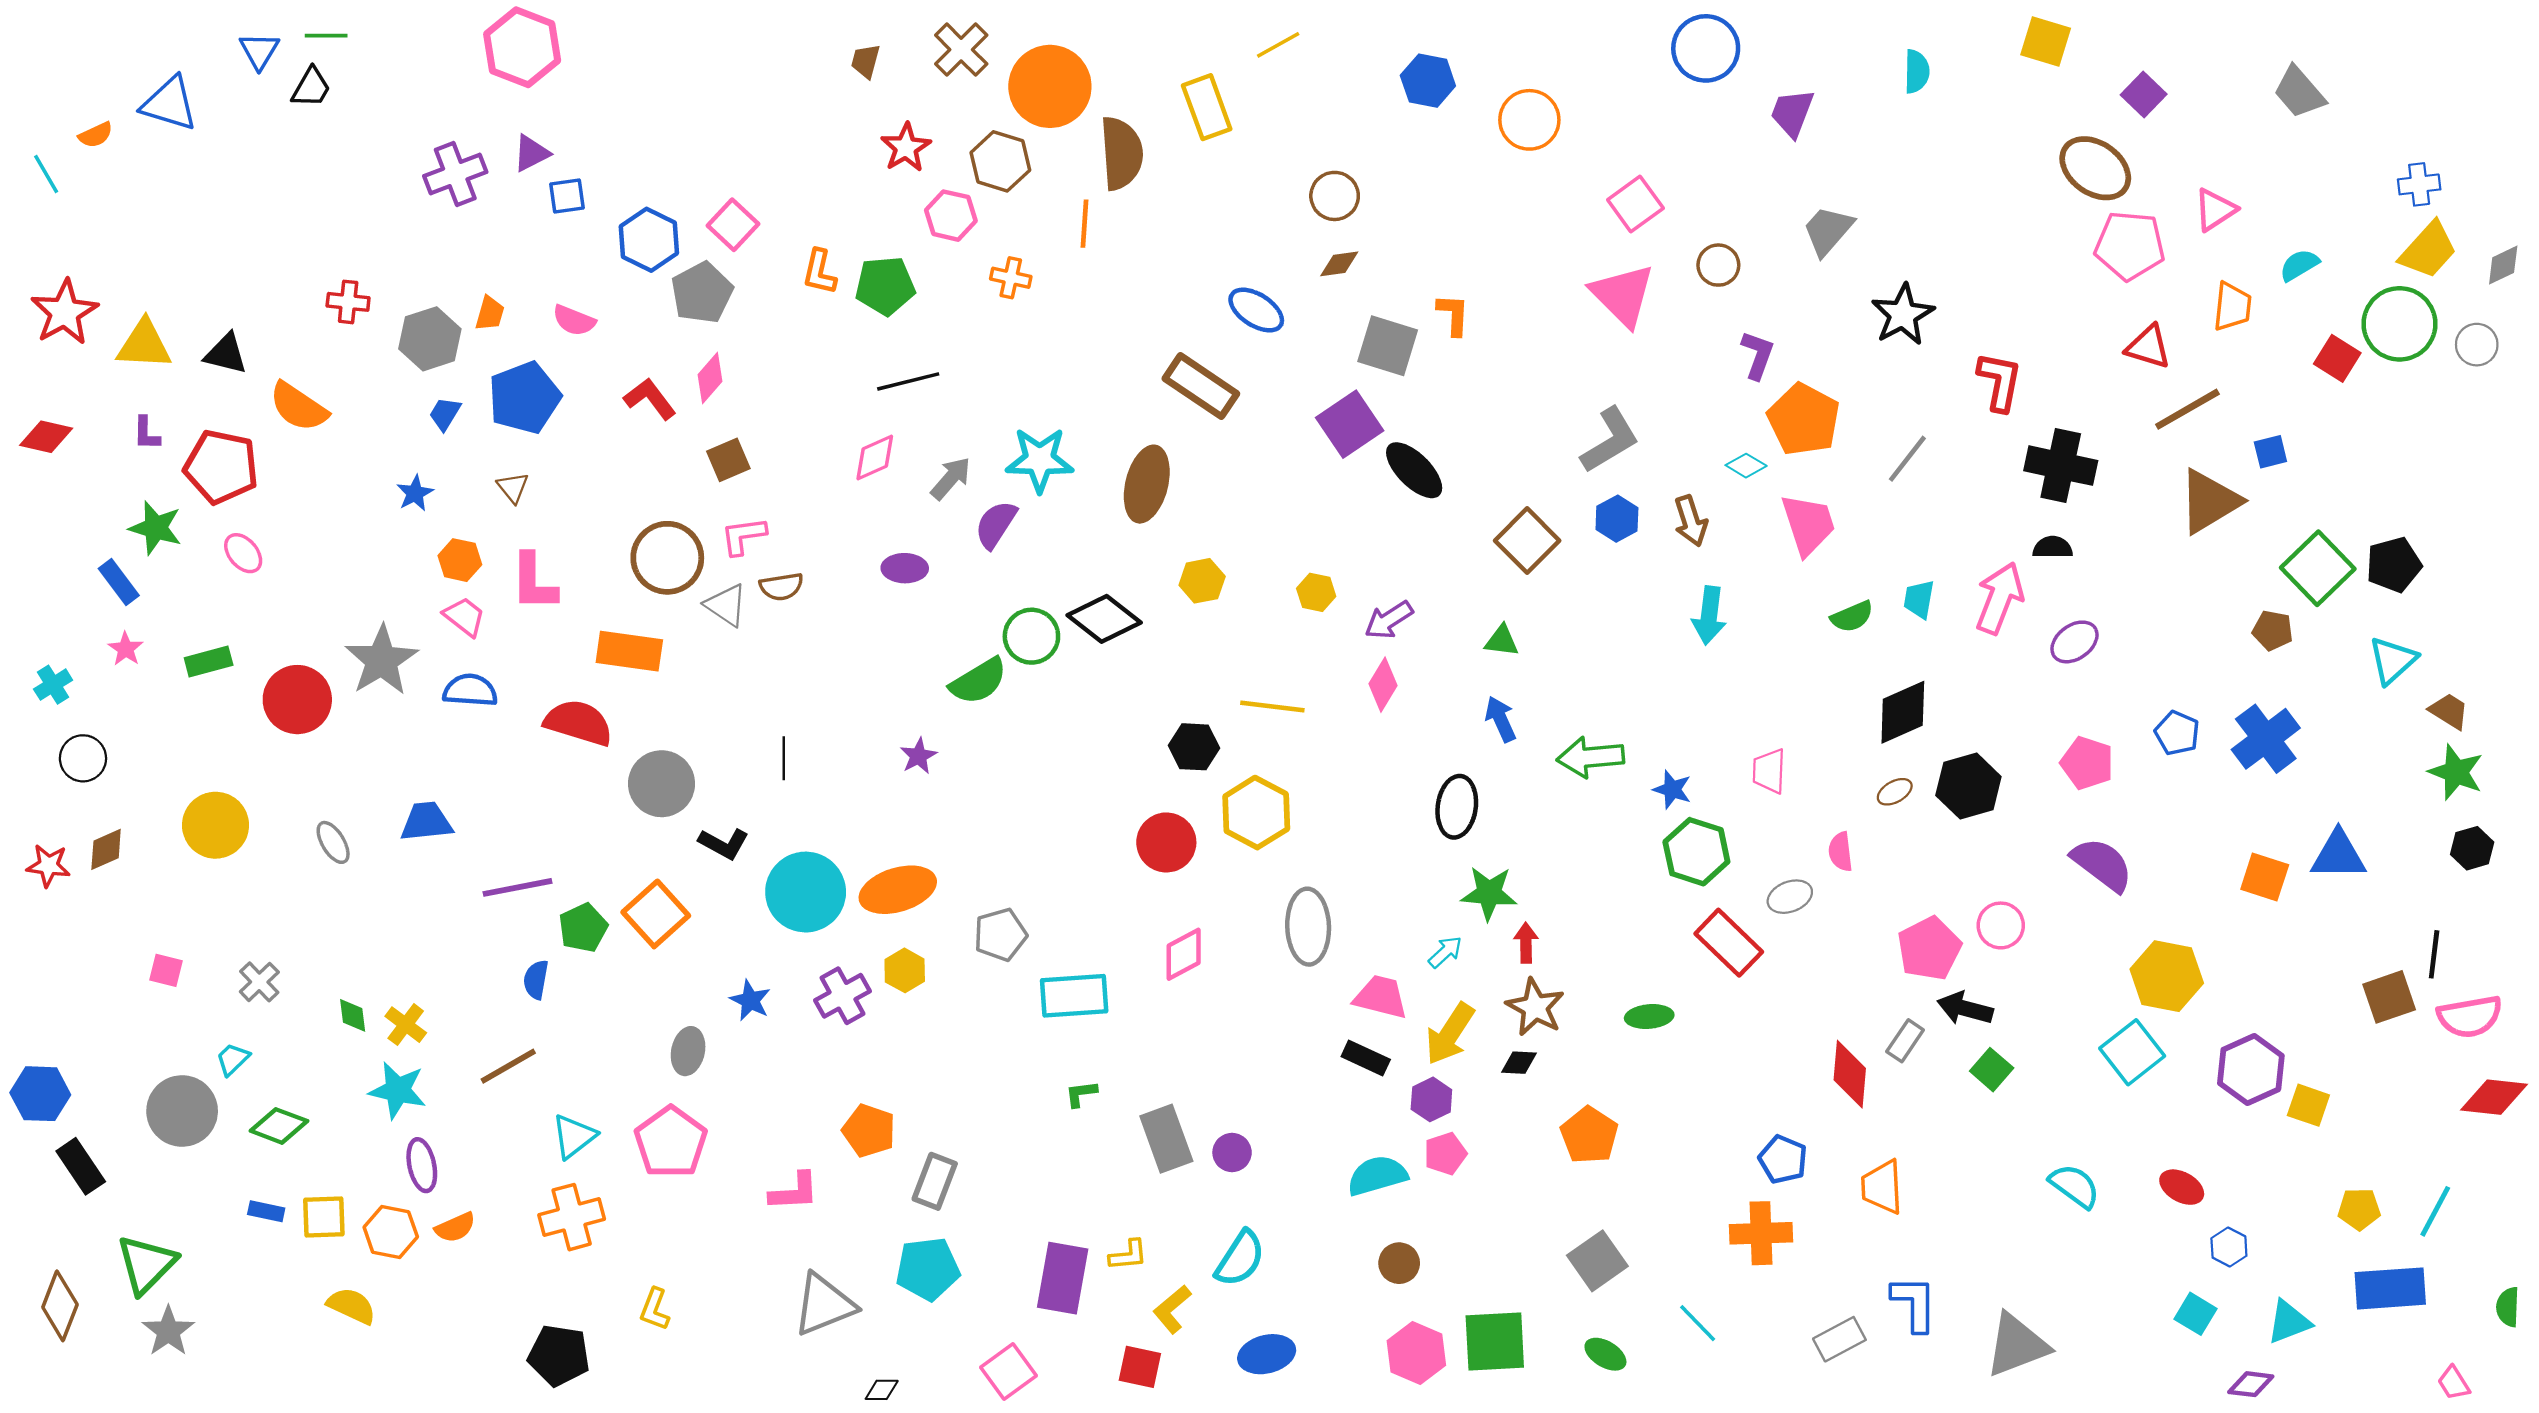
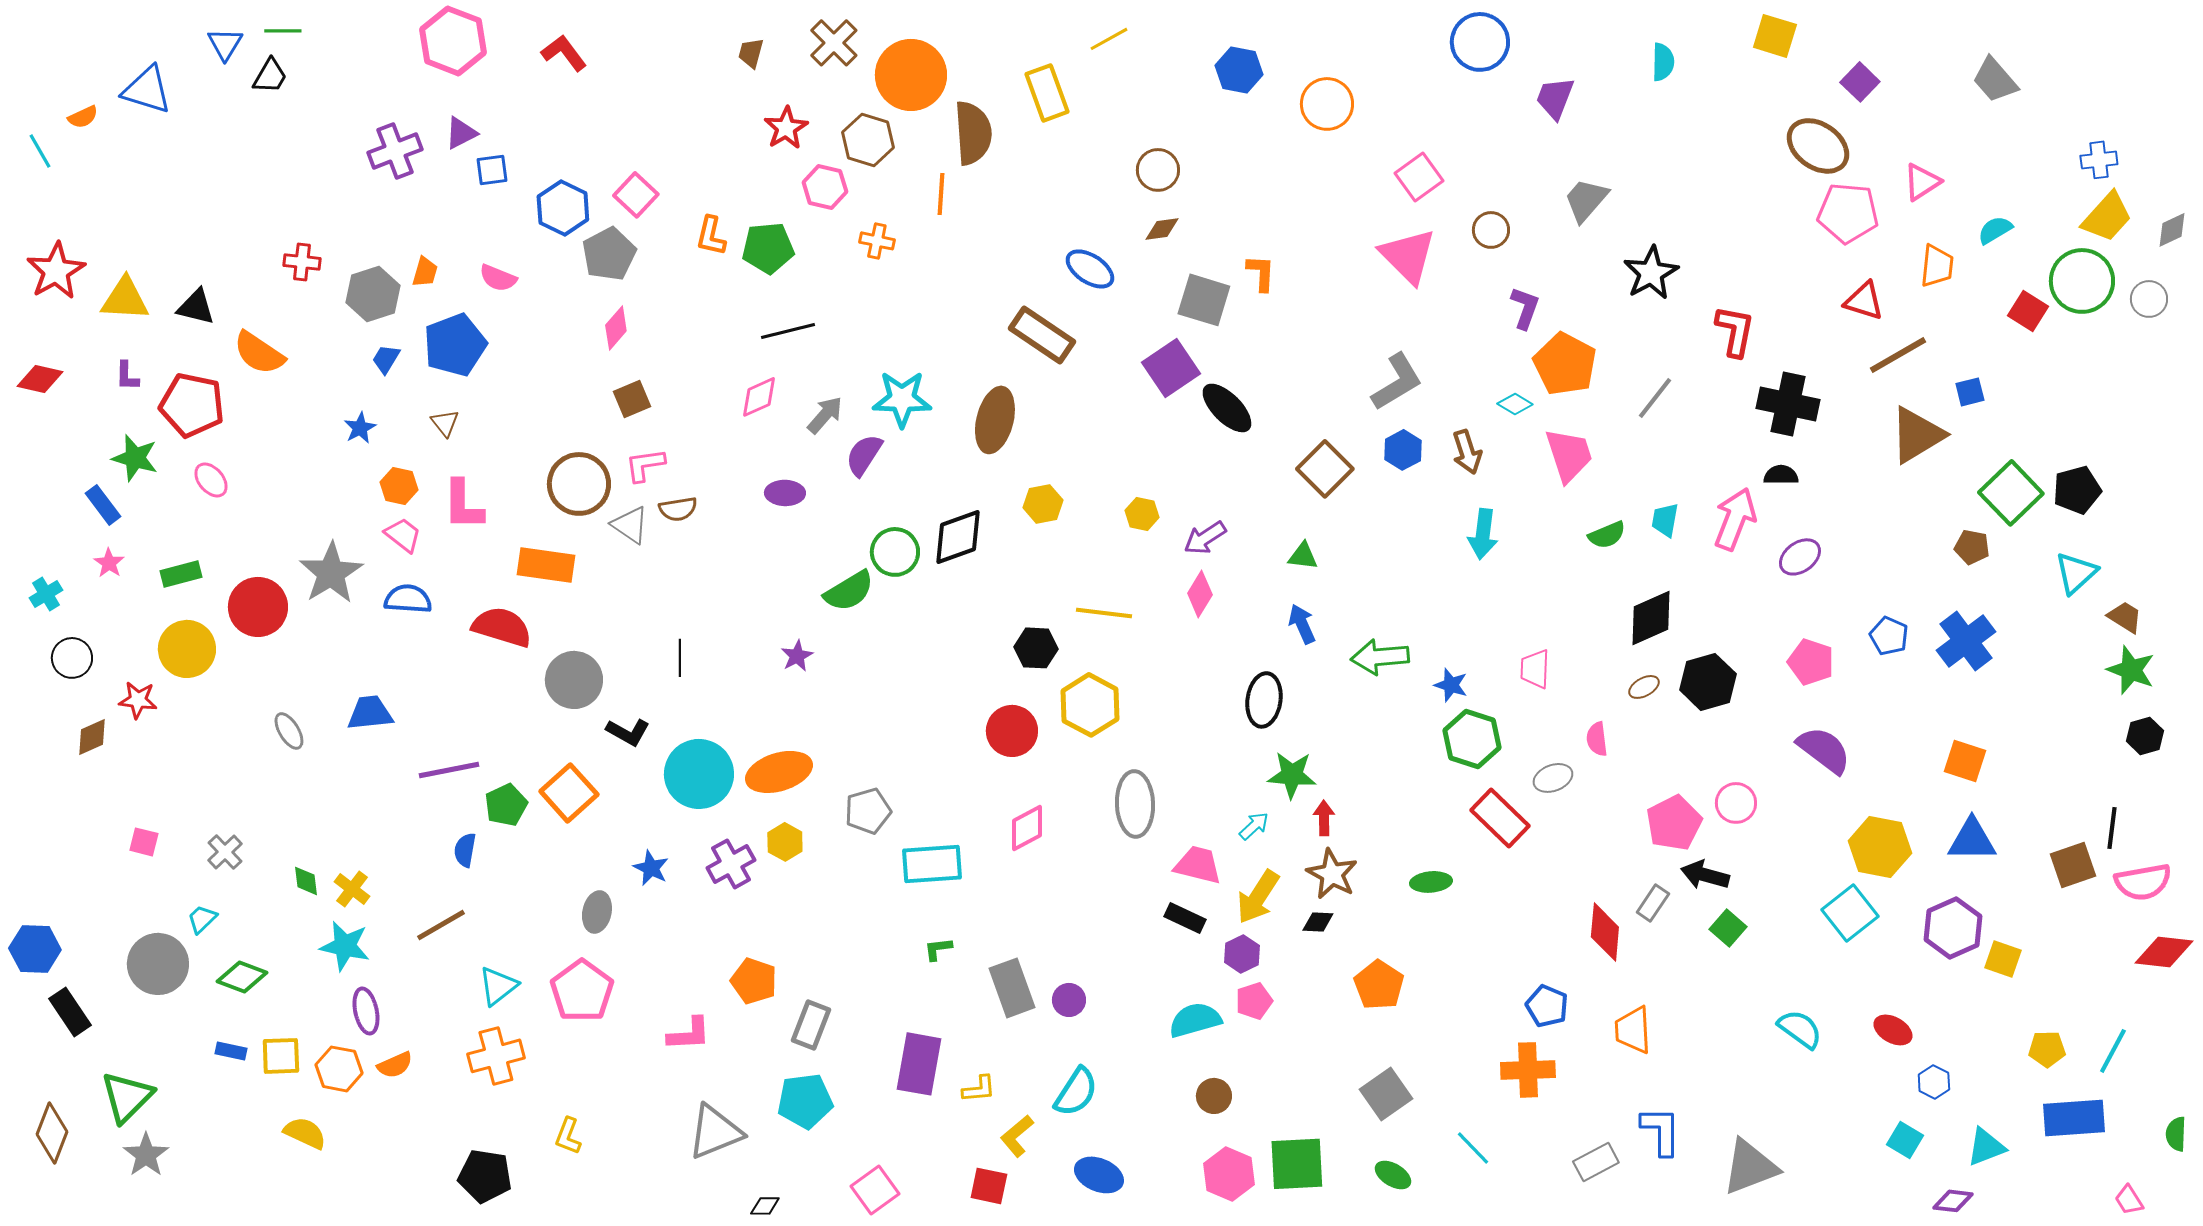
red L-shape: (650, 399) -> (564, 53), moved
black diamond: (1104, 619) -> (958, 537), turned -58
yellow circle: (216, 825) -> (187, 649), moved
blue triangle: (2338, 855) -> (1972, 840), moved
red star: (48, 866) -> (138, 700), moved
purple rectangle: (1063, 1278) -> (919, 1064), moved
blue ellipse: (1267, 1354) -> (1099, 1175), turned 36

